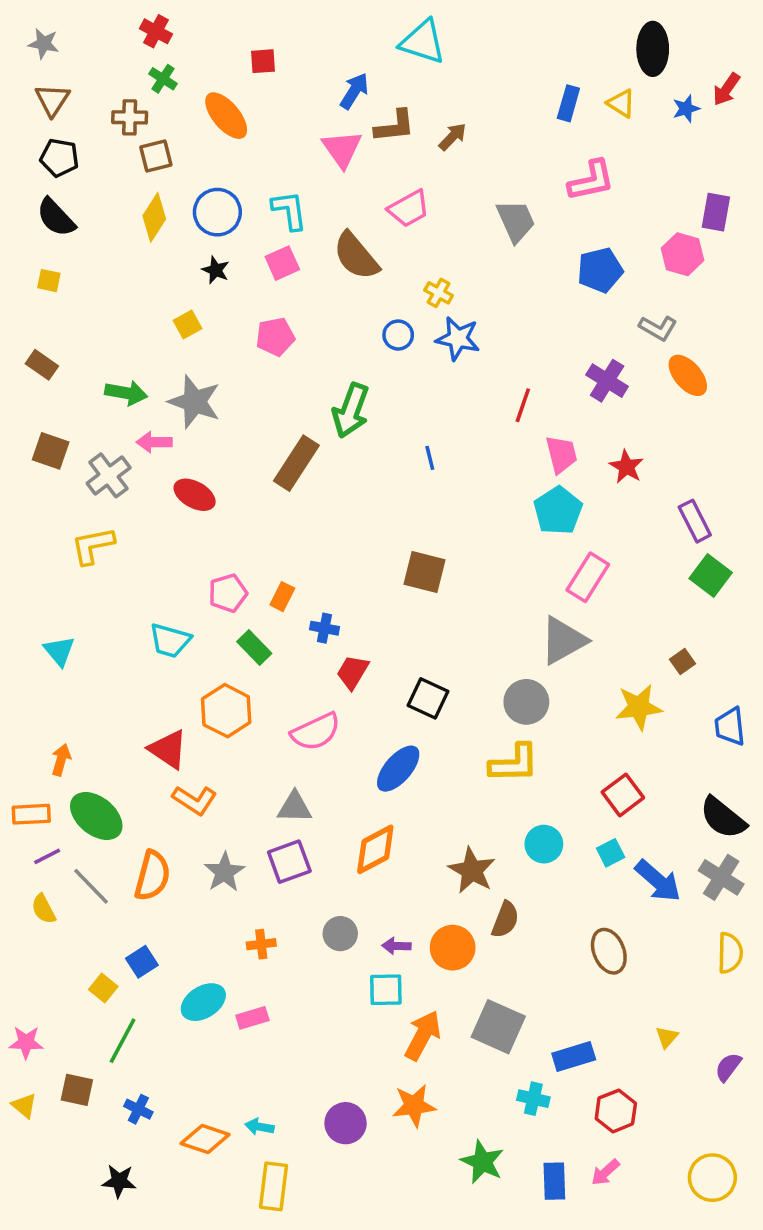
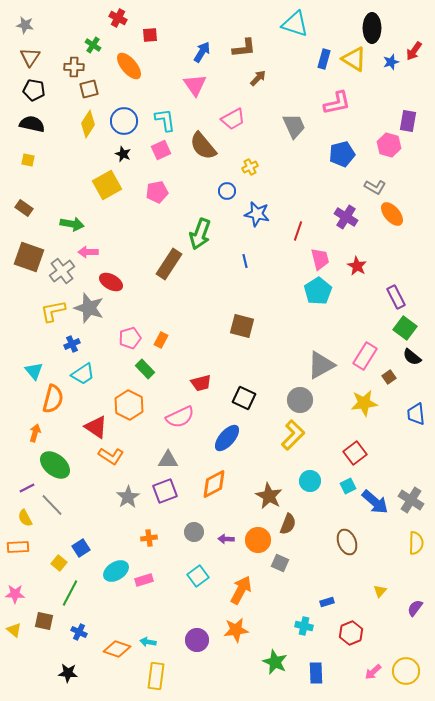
red cross: (156, 31) -> (118, 18), moved
cyan triangle: (423, 42) -> (295, 24), moved
yellow triangle: (621, 103) -> (354, 59), size x1.5
brown L-shape: (395, 126) -> (244, 48), moved
black semicircle: (56, 217) -> (32, 124), turned 145
yellow cross: (439, 293) -> (250, 167), turned 35
yellow square: (188, 324) -> (107, 185), size x1.8
blue star: (458, 339) -> (257, 214), moved
gray star: (195, 402) -> (89, 308), moved
brown square: (51, 451) -> (29, 257), size x1.4
pink rectangle: (588, 577) -> (365, 356), moved
blue cross: (324, 628) -> (72, 344), moved, turned -35
cyan trapezoid: (170, 640) -> (83, 374), moved, turned -50
red trapezoid: (353, 672) -> (201, 383), turned -135
yellow L-shape: (514, 763) -> (293, 435), turned -44
orange rectangle: (31, 814) -> (18, 547), moved
black semicircle: (723, 818) -> (412, 357), moved, size x0.7
orange semicircle: (152, 876) -> (53, 399), moved
cyan square: (386, 990) -> (198, 576), moved, turned -35
gray square: (498, 1027) -> (280, 563), moved, size x0.6
blue rectangle: (574, 1056) -> (327, 602), size x0.6
pink arrow: (605, 1172) -> (373, 672), moved

